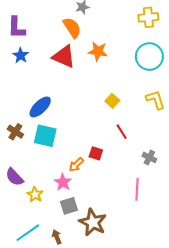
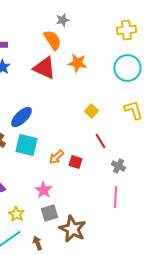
gray cross: (149, 157) -> (118, 166), moved
orange arrow: (76, 165) -> (56, 157), moved
yellow star: (35, 195) -> (16, 214), moved

